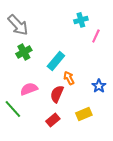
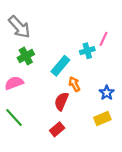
cyan cross: (81, 20) -> (87, 51), moved
pink semicircle: (29, 89) -> (14, 83), moved
yellow rectangle: (84, 114) -> (102, 119), moved

